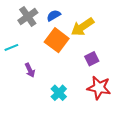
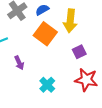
yellow arrow: (82, 27) -> (70, 21), turned -50

